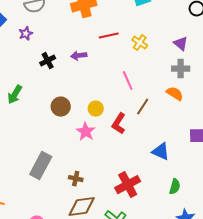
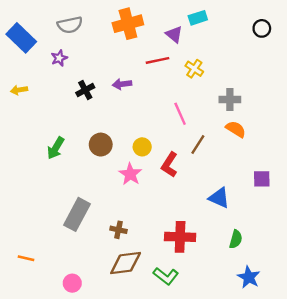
purple triangle: (181, 44) -> (174, 34), moved
gray cross: (181, 69) -> (230, 100), moved
green arrow: (15, 95) -> (56, 148), moved
red cross: (128, 185) -> (180, 237), turned 30

